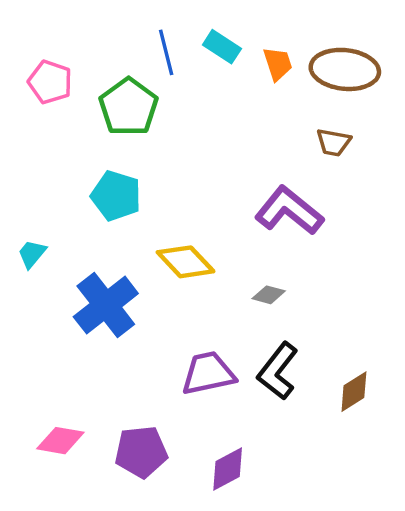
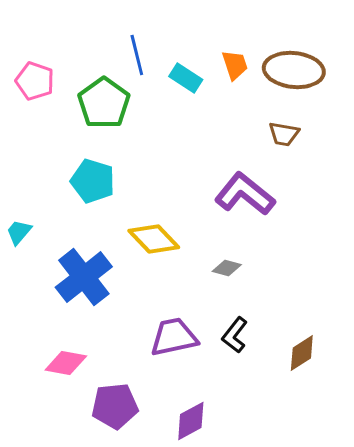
cyan rectangle: (222, 47) -> (186, 78), moved
black L-shape: (278, 371) -> (235, 335), size x0.7
pink diamond: (60, 441) -> (66, 363), moved

